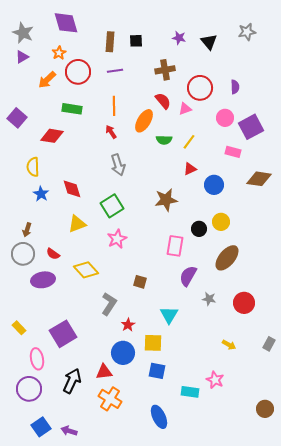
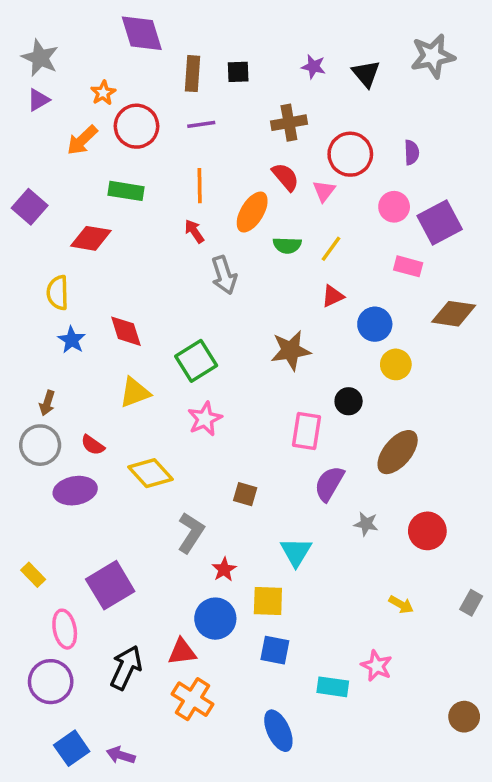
purple diamond: (66, 23) -> (142, 33), moved
gray star: (247, 32) -> (433, 56), size x1.4
pink triangle: (185, 109) -> (324, 191), turned -32
gray arrow: (118, 165) -> (224, 275), moved
yellow circle: (221, 222) -> (396, 364), moved

